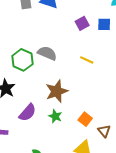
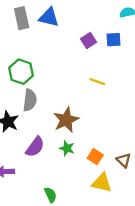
gray semicircle: (47, 53) -> (30, 100), moved, turned 78
green hexagon: (22, 60) -> (21, 72), moved
orange square: (85, 119) -> (95, 157), moved

